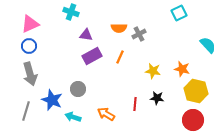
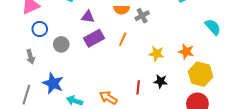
blue circle: (29, 46) -> (40, 29), moved
gray arrow: (30, 74) -> (30, 57), size x0.6
gray circle: (78, 89) -> (61, 44), moved

